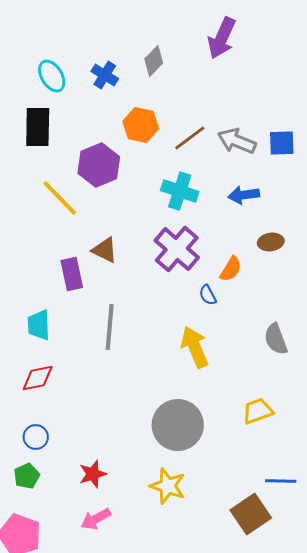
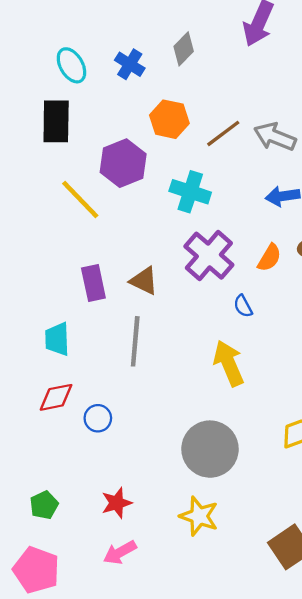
cyan cross: (180, 191) -> (190, 192), moved
brown triangle: (105, 250) -> (144, 281), moved
orange semicircle: (231, 269) -> (269, 258), moved
blue circle: (36, 437) -> (98, 418), moved

